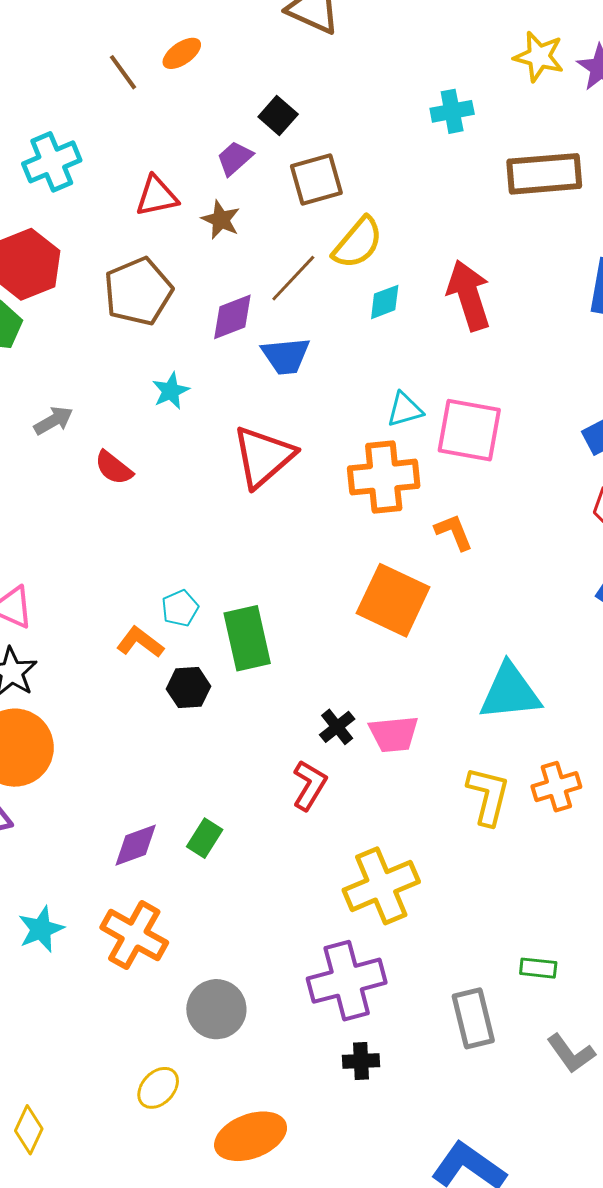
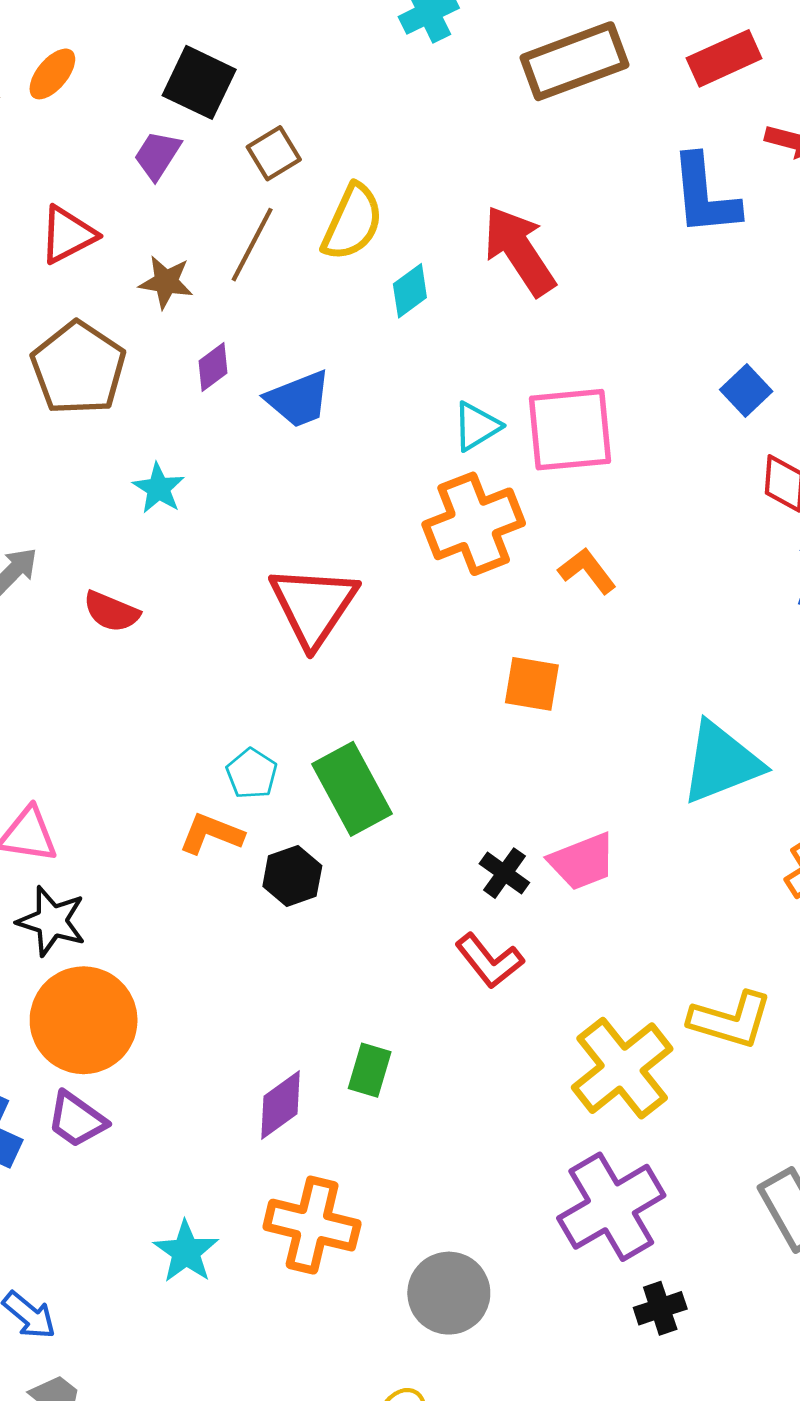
orange ellipse: (182, 53) -> (52, 74), moved
black square: (278, 116) -> (199, 82), size x1.4
brown square: (316, 179) -> (274, 153), size x0.7
brown star: (221, 220) -> (166, 282), moved
brown line: (293, 278) -> (252, 245), moved
purple diamond: (232, 317) -> (213, 367), size x0.7
red triangle: (263, 457) -> (313, 606), moved
orange square: (393, 600) -> (532, 684), size x0.6
red L-shape: (309, 785) -> (489, 961), turned 126
yellow L-shape: (488, 796) -> (731, 1020), moved, turned 108

